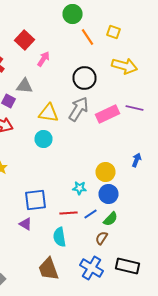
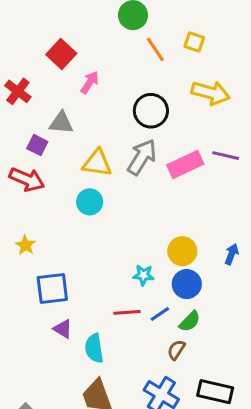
blue arrow: (136, 160) -> (232, 254), moved
blue square: (36, 200) -> (52, 289), moved
cyan semicircle: (60, 237) -> (94, 348), moved

